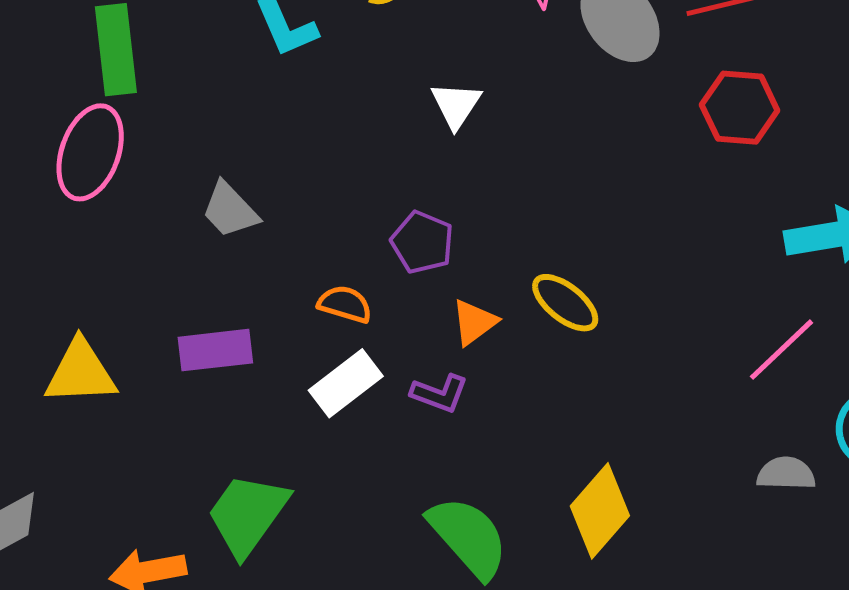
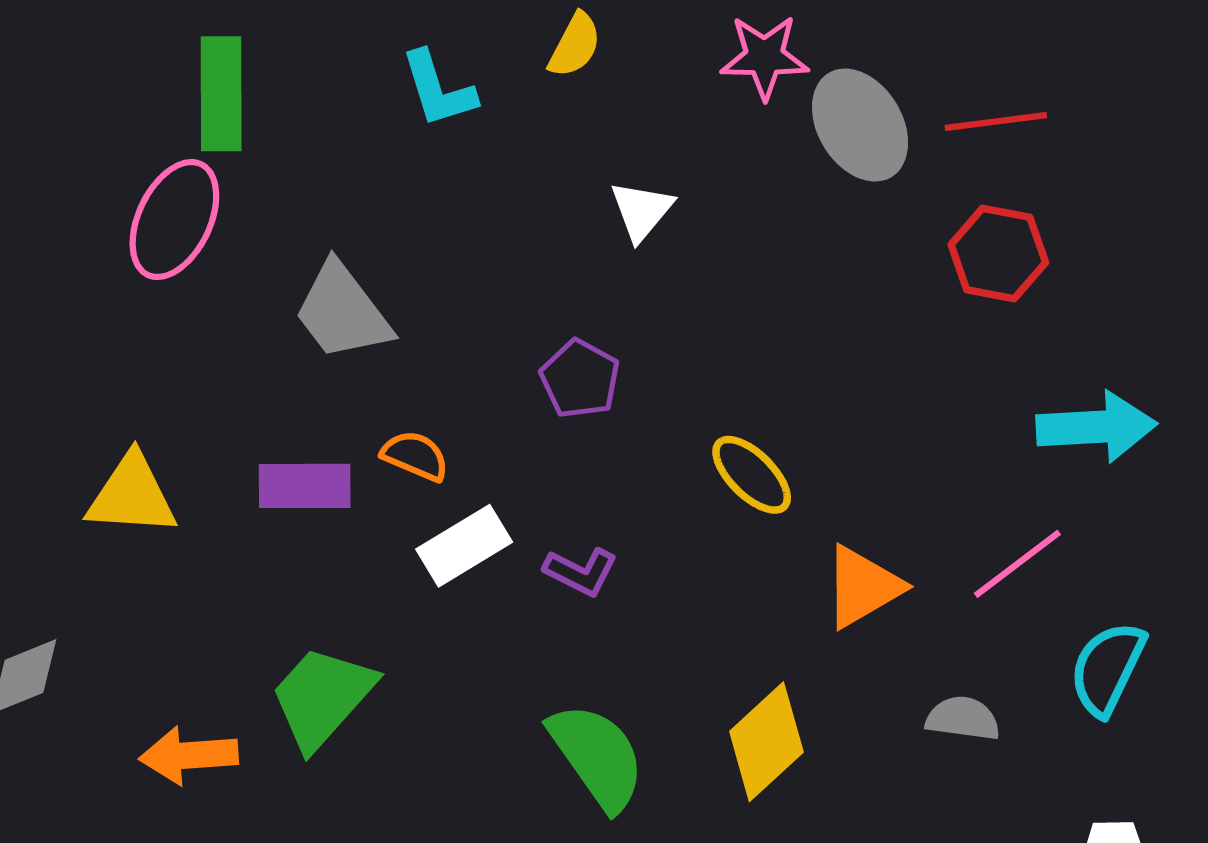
gray trapezoid: (230, 210) -> (342, 311), size x1.4
orange semicircle: (345, 304) -> (415, 456), moved
orange triangle: (474, 322) -> (863, 587), moved, size x1.4
gray semicircle: (786, 473) -> (963, 718), moved

